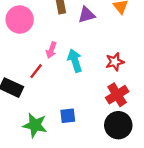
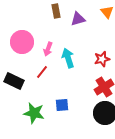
pink circle: (20, 20) -> (22, 42), moved
red line: (36, 71) -> (42, 72), moved

